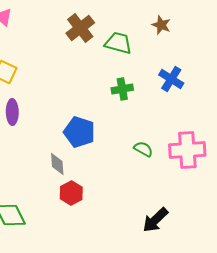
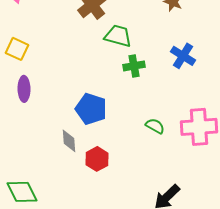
green trapezoid: (118, 43) -> (118, 36), moved
red hexagon: (71, 193) -> (97, 159), moved

